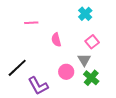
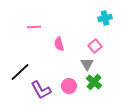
cyan cross: (85, 14) -> (105, 18), moved, turned 32
pink circle: (66, 72) -> (69, 86), moved

